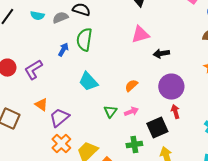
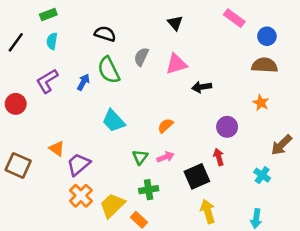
cyan semicircle: (37, 16) -> (52, 41), turned 88
gray semicircle: (60, 18) -> (141, 57), moved, turned -42
green semicircle: (84, 40) -> (109, 70), turned -35
purple L-shape: (33, 70) -> (47, 81), moved
purple circle: (171, 87) -> (227, 127), moved, size x0.7
green cross: (134, 145) -> (149, 190), moved

